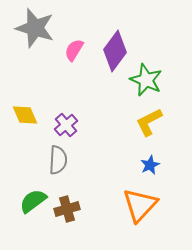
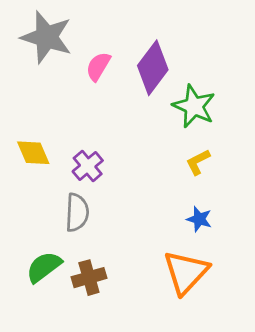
yellow L-shape: (149, 122) -> (198, 162), size x0.7
blue star: (150, 165) -> (199, 219), turned -30

